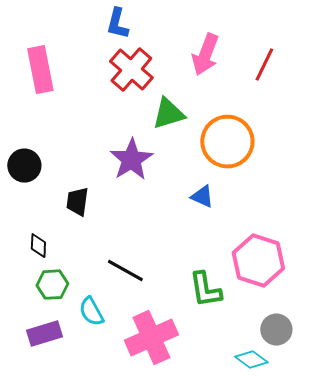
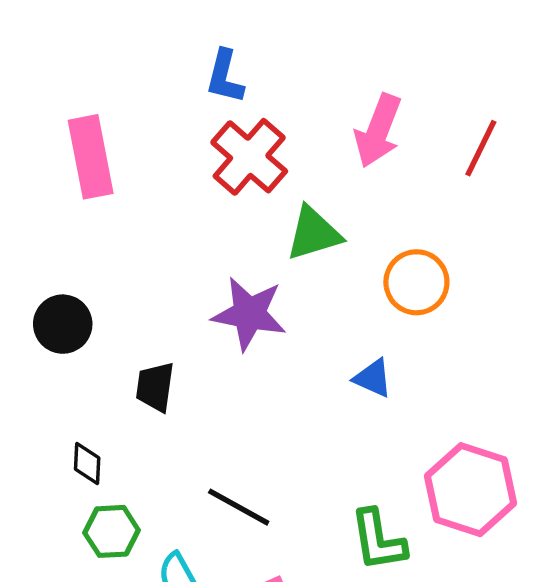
orange circle: (227, 142) -> (416, 282), size x0.7
purple star: (131, 160) -> (249, 314), turned -30

